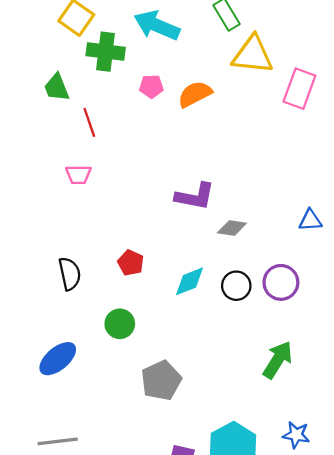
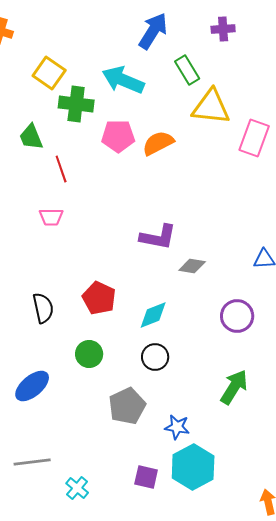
pink pentagon: (151, 86) -> (118, 136), size x1.5
red pentagon: (131, 263) -> (99, 298), size x1.4
black circle: (236, 286) -> (155, 357), moved
blue star: (296, 435) -> (177, 427), moved

